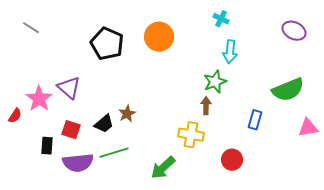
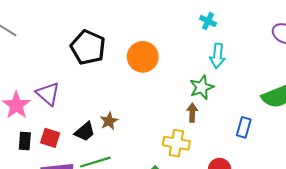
orange circle: (159, 37) -> (143, 57), moved
black rectangle: (47, 146) -> (25, 141), moved

